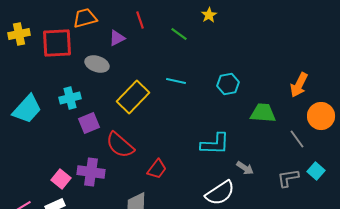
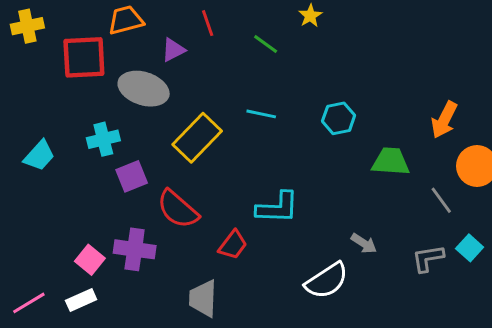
yellow cross: (19, 34) -> (27, 26), moved
gray ellipse: (97, 64) -> (144, 89), size x1.4
cyan trapezoid: (27, 109) -> (39, 156), size x0.7
cyan L-shape: (215, 144) -> (278, 208), moved

